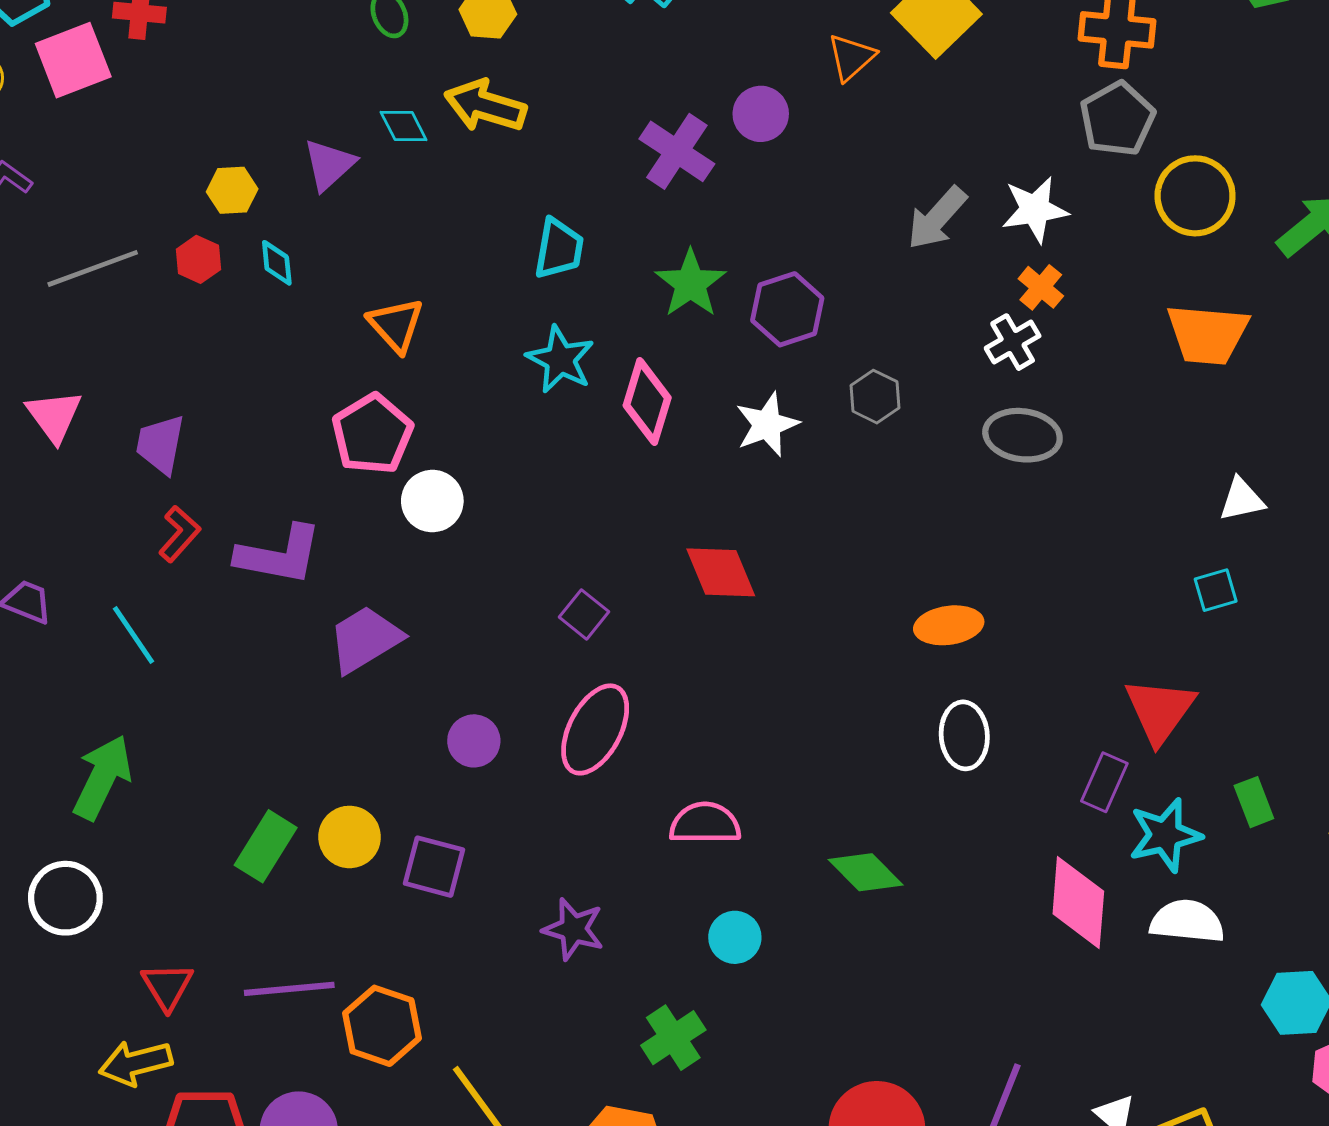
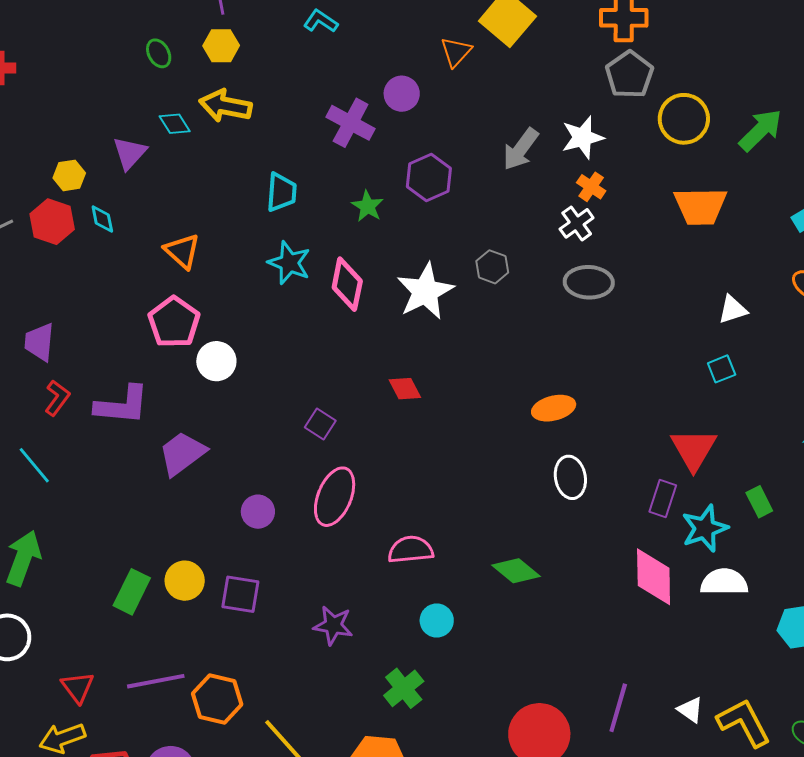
red hexagon: (198, 259) -> (52, 222), size x1.5
green star: (691, 283) -> (368, 206), size x0.7
purple hexagon: (787, 309) -> (429, 177), moved
white star: (767, 424) -> (425, 291), size x1.4
red diamond: (721, 572) -> (405, 389), size x0.7

